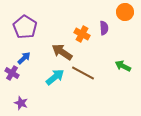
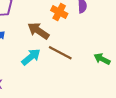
green arrow: (123, 66) -> (102, 59), moved

